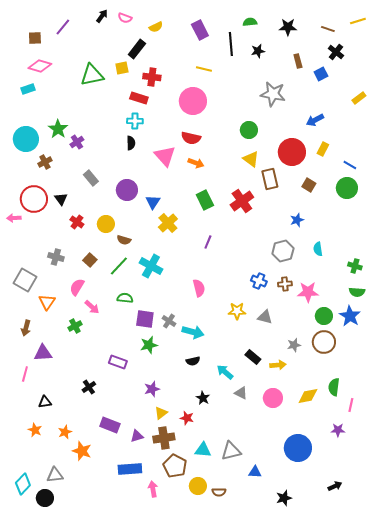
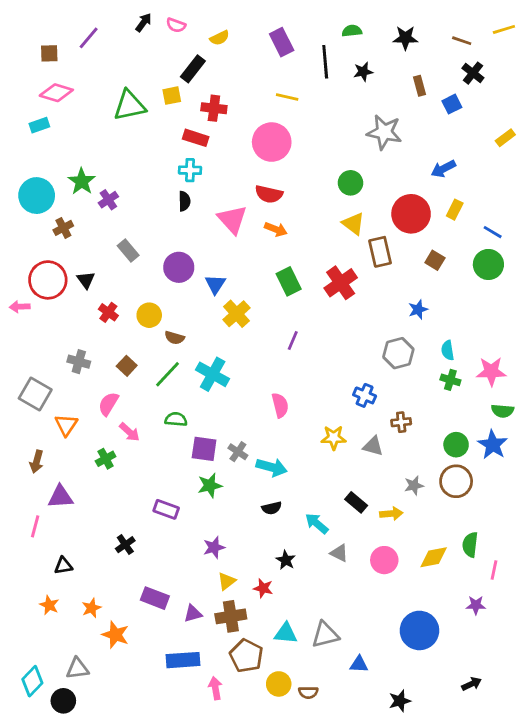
green cross: (355, 266) -> (450, 380), moved
brown cross: (285, 284) -> (401, 422), moved
pink star: (308, 292) -> (491, 371), moved

